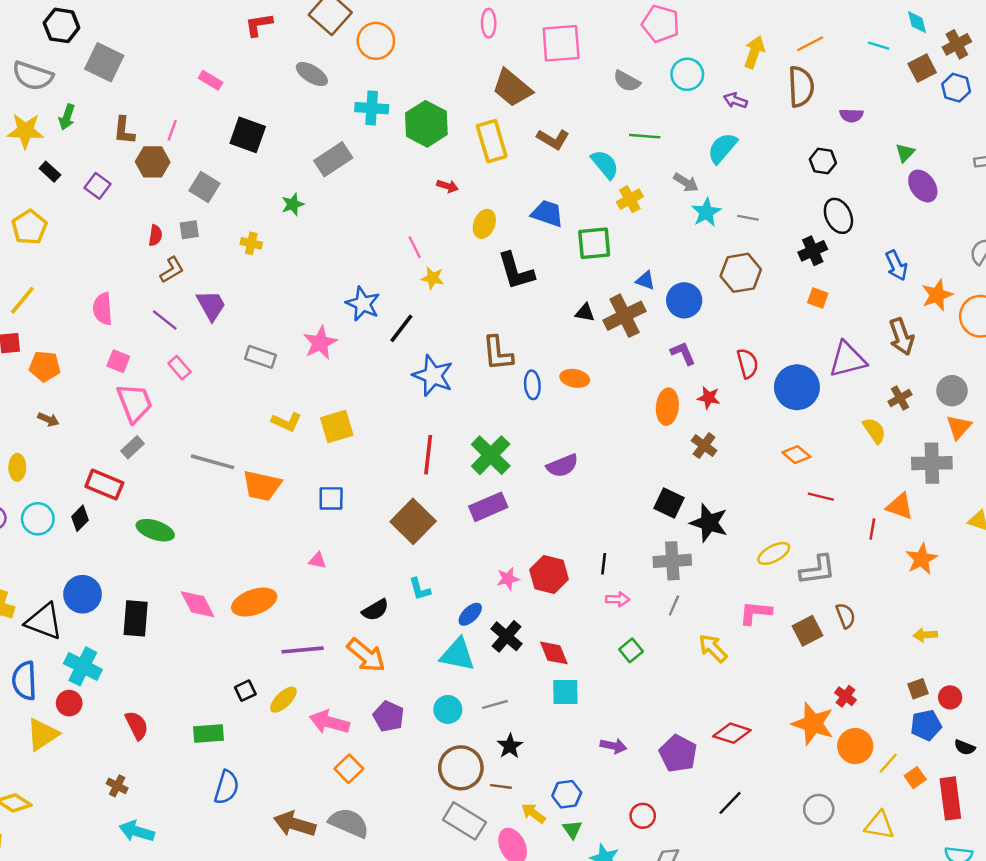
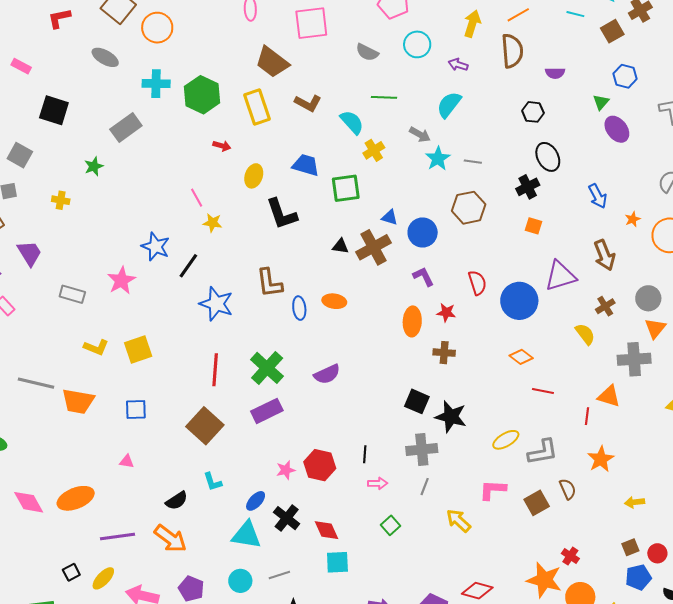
blue hexagon: (956, 88) -> (625, 76), moved
orange star: (937, 295) -> (633, 219), size x0.6
brown cross: (704, 446) -> (444, 353), turned -30
orange star: (921, 559) -> (601, 459), moved

